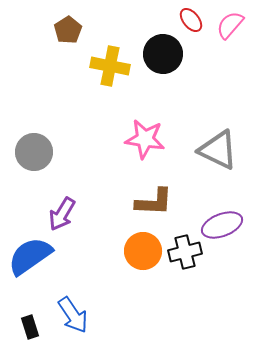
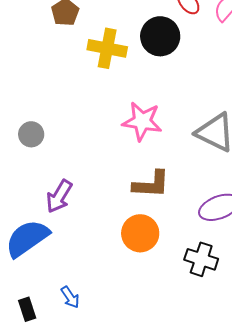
gray circle: (34, 152) -> (31, 134), size x0.7
black cross: (185, 252) -> (201, 259), moved, turned 32
blue arrow: (73, 315) -> (70, 297), size x0.6

